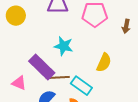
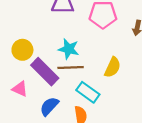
yellow circle: (16, 16) -> (22, 50), moved
brown line: (58, 77) -> (71, 67), moved

